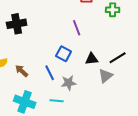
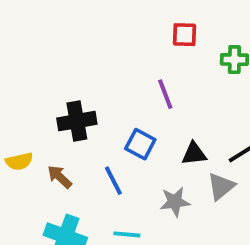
black cross: (17, 24) -> (77, 121), moved
gray star: (69, 83) -> (175, 202), moved

